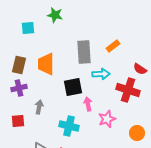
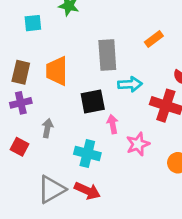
orange rectangle: (113, 46) -> (154, 39), moved
red square: (18, 121) -> (20, 147), turned 32

